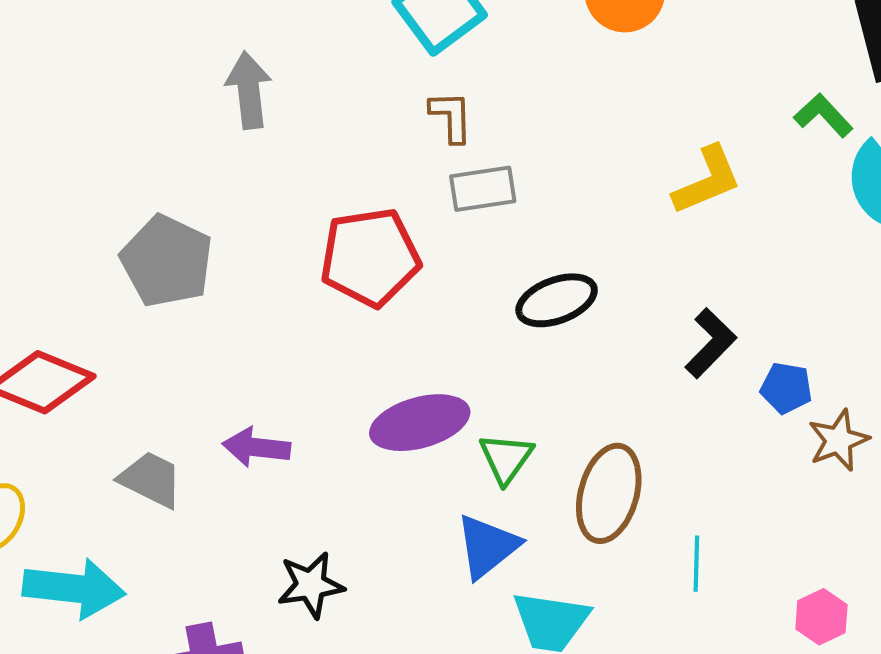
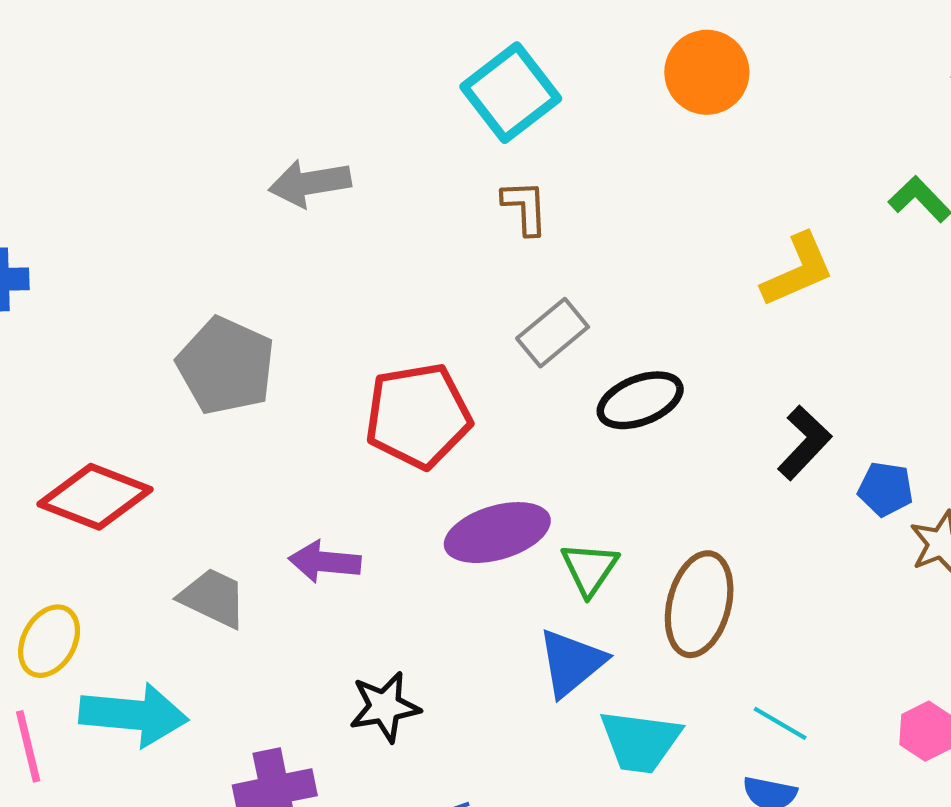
gray arrow: (249, 90) -> (310, 183), turned -92
gray rectangle: (483, 189) -> (553, 333), moved, turned -30
red pentagon: (370, 257) -> (418, 416), moved
cyan line: (696, 564) -> (780, 723), moved, turned -60

